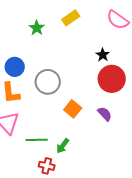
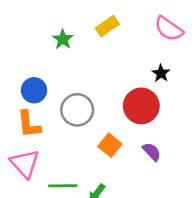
black star: (103, 55) -> (161, 73), moved
red circle: (112, 79) -> (141, 106), moved

